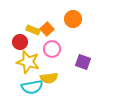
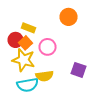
orange square: (47, 29) -> (26, 43), moved
purple square: (83, 62) -> (78, 70), moved

